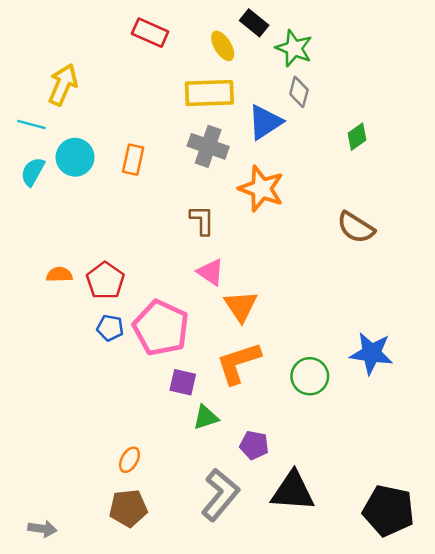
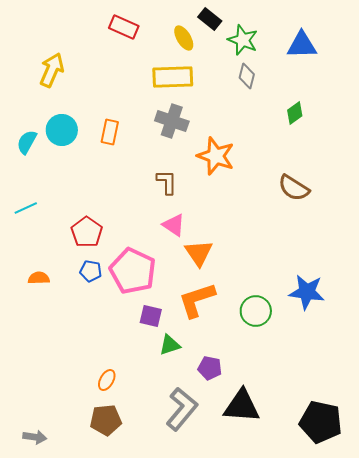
blue triangle: (265, 122) -> (302, 45), moved, turned 32
cyan line: (31, 125) -> (26, 208), moved, turned -40
orange semicircle: (59, 275) -> (39, 278), moved

